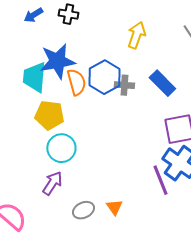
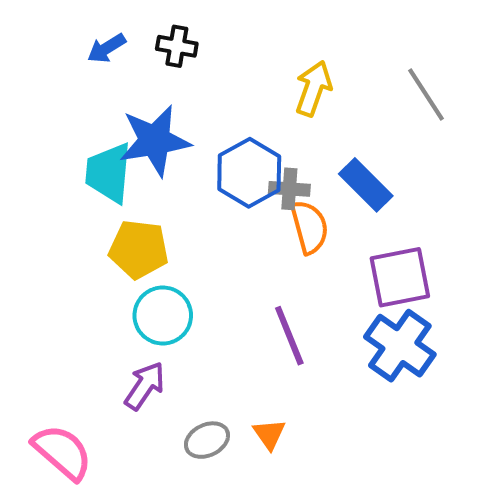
orange semicircle: (76, 82) -> (309, 227), moved
purple line: (160, 180) -> (289, 336), moved

